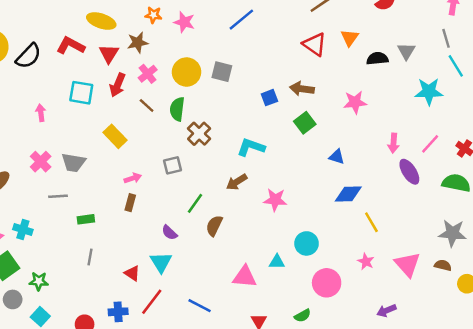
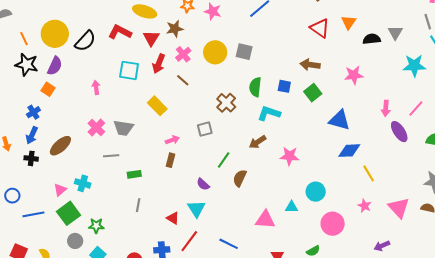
blue square: (269, 98) -> (284, 86), moved, turned 32
green semicircle: (177, 109) -> (255, 87), moved
blue triangle: (337, 157) -> (339, 120), size x1.6

